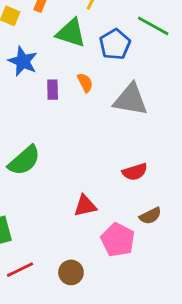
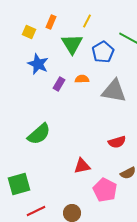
green triangle: (71, 33) -> (72, 44), turned 40
orange semicircle: (85, 83) -> (82, 79), turned -64
purple rectangle: (53, 90) -> (59, 84), turned 32

